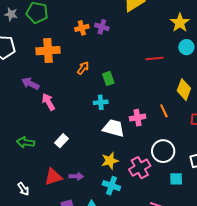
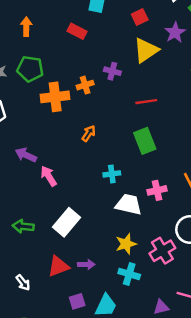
purple cross: (102, 27) -> (112, 71), moved
orange cross: (48, 51) -> (55, 97), moved
red line: (154, 58) -> (146, 102), moved
green rectangle: (108, 78) -> (145, 141), moved, size x1.5
white rectangle: (62, 141) -> (66, 222), size x1.6

